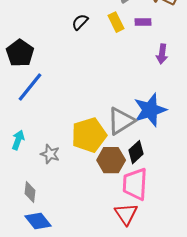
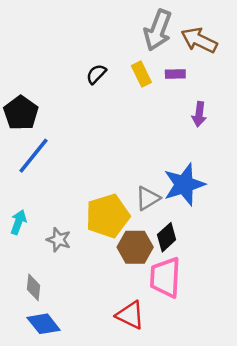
gray triangle: (121, 121) -> (148, 198), size x0.7
red triangle: (126, 214) -> (130, 315), moved, turned -30

